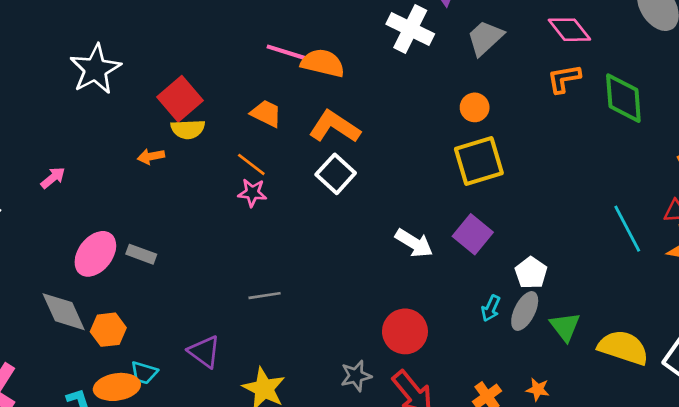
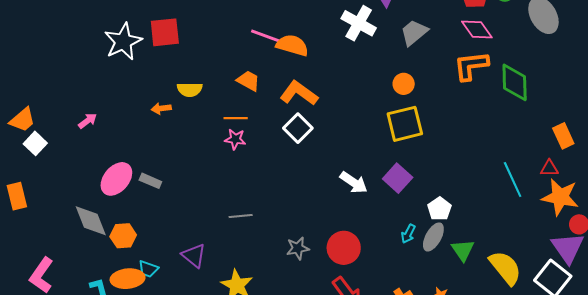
orange L-shape: (564, 79) -> (471, 66), size x1.4
red square: (180, 99) -> (165, 32), moved, turned 32
orange line: (251, 164) -> (236, 118), turned -40
yellow semicircle: (623, 348) -> (505, 268), turned 30
gray star: (356, 376) -> (298, 248), moved

